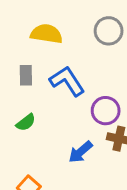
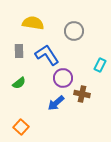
gray circle: (109, 31) -> (74, 31), moved
purple circle: (106, 111) -> (63, 78), moved

